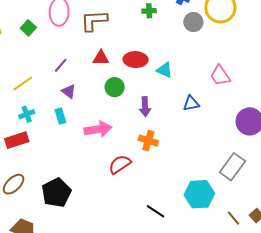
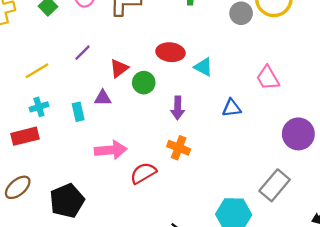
red triangle: (101, 58) -> (119, 68), moved, turned -42
purple triangle: (69, 91) -> (103, 98), moved, turned -42
pink arrow: (98, 129) -> (111, 150), moved

